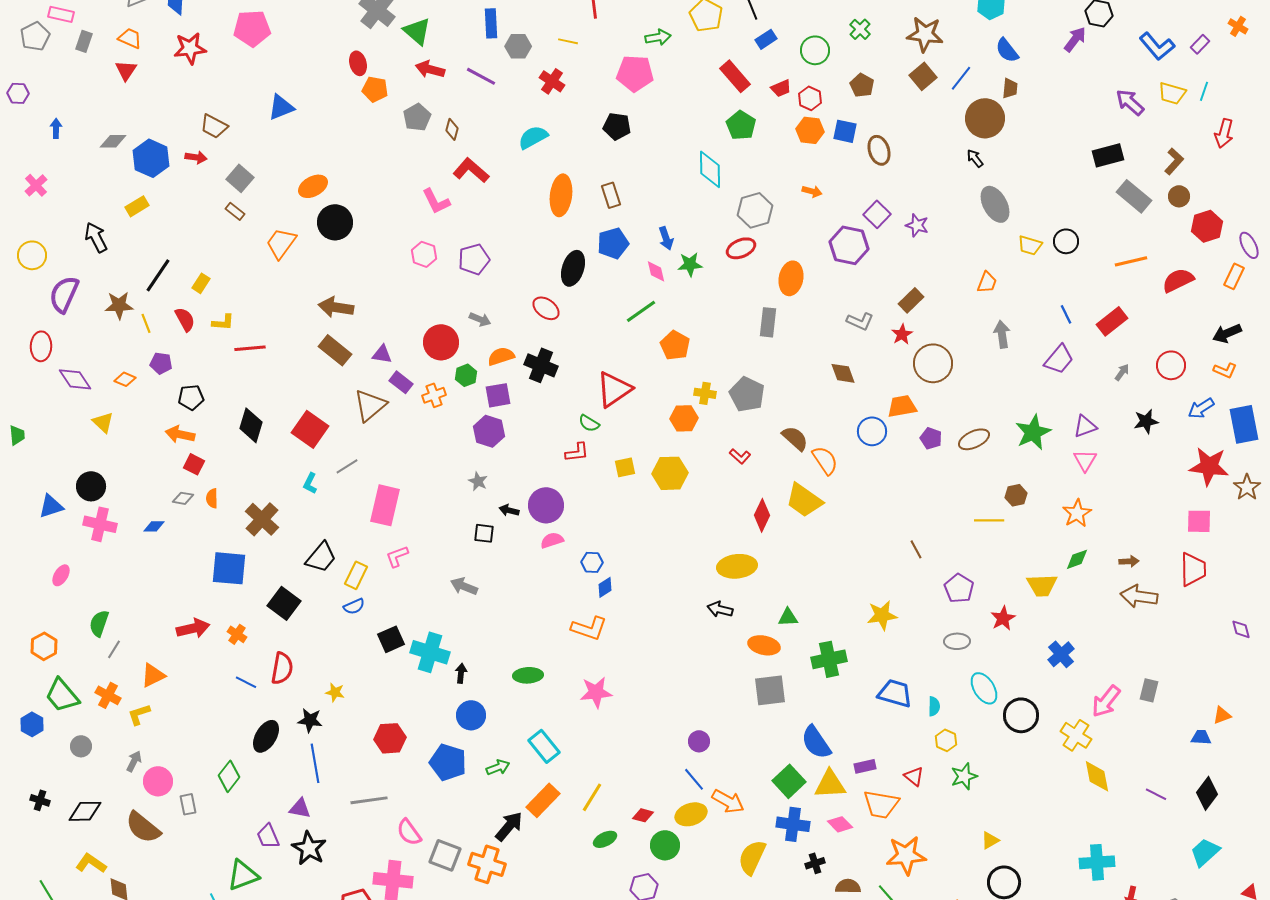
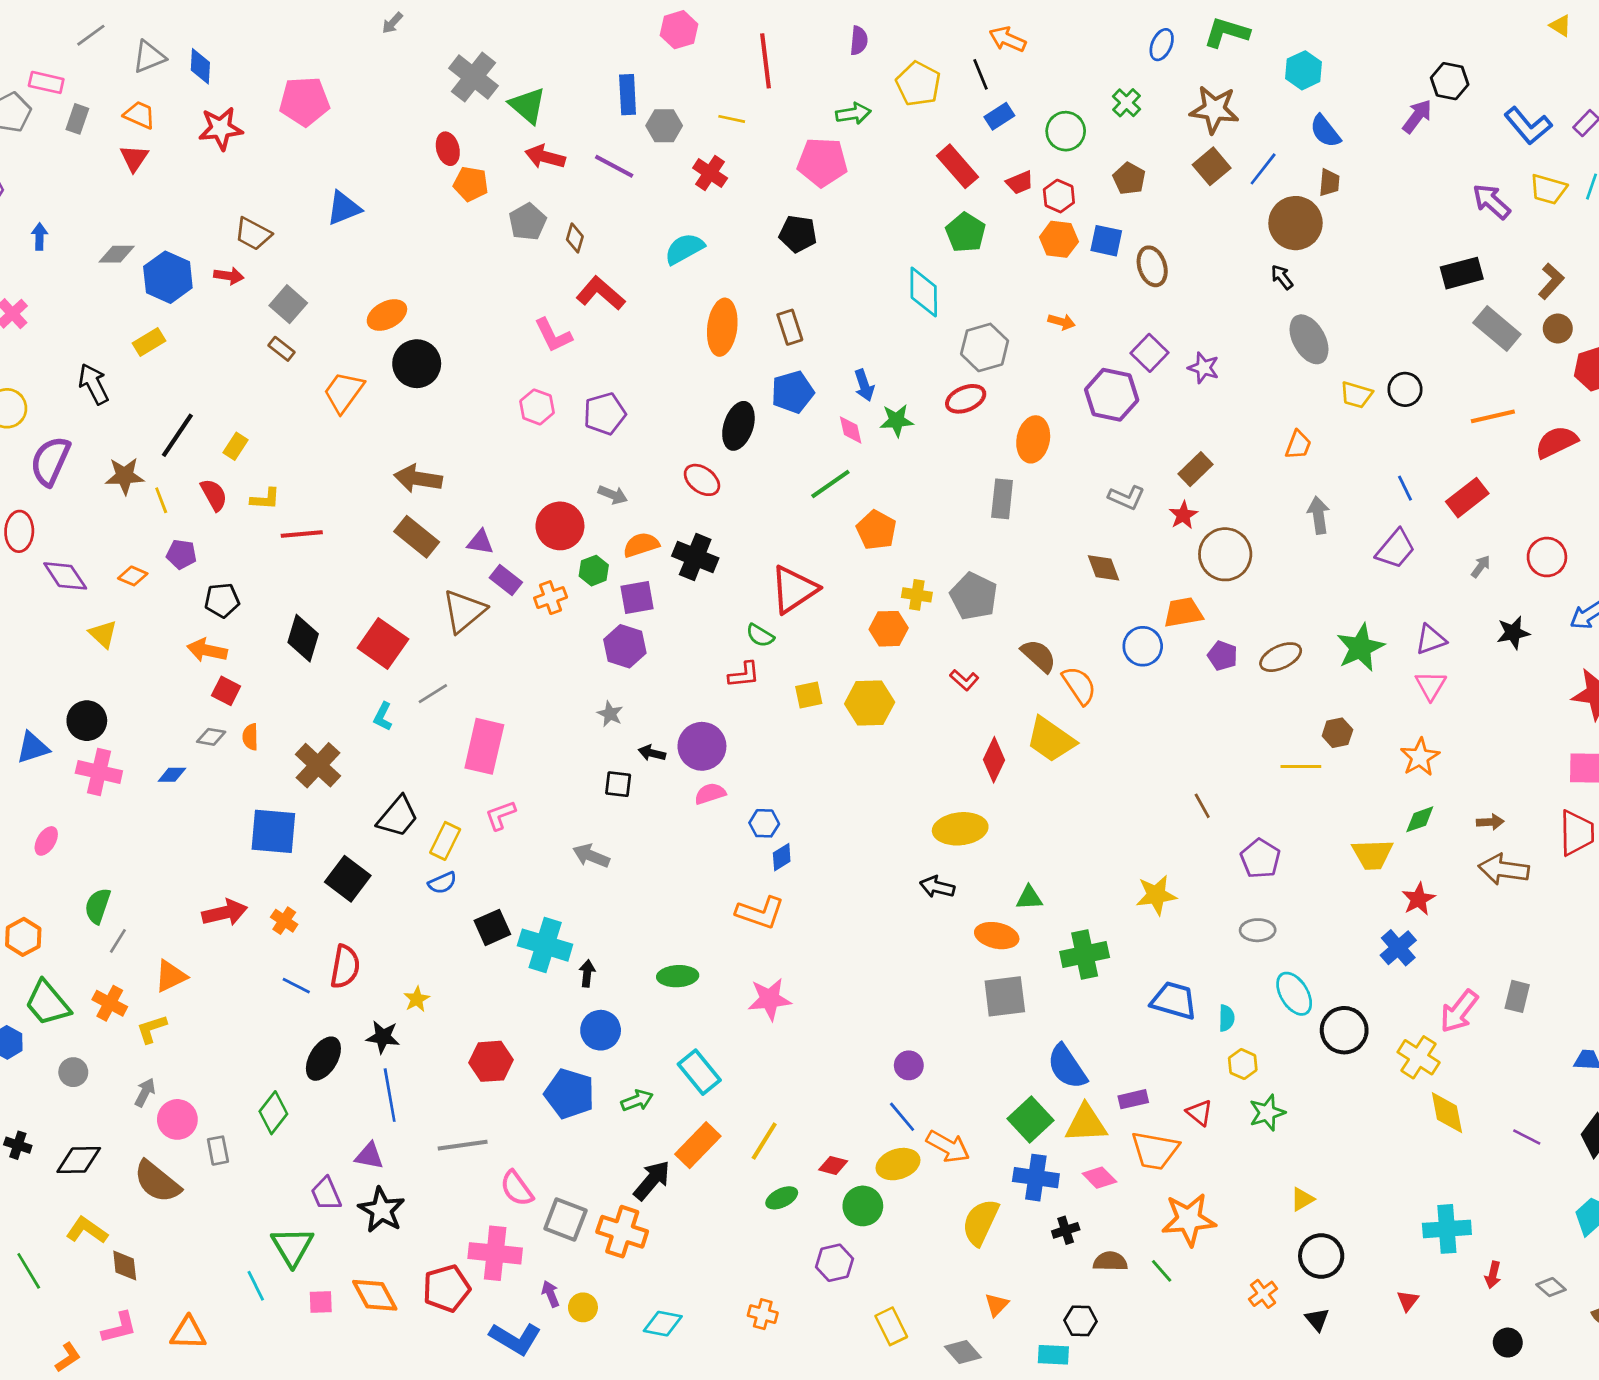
red star: (1003, 618) -> (1419, 899), moved
yellow star: (335, 692) -> (417, 999), turned 30
green triangle: (243, 875) -> (292, 1247), turned -40

